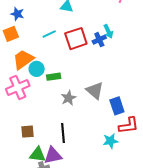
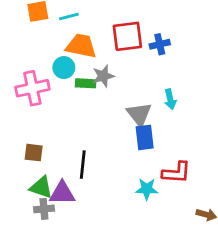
cyan arrow: (108, 31) -> (170, 99), moved
cyan line: (49, 34) -> (69, 16), moved
orange trapezoid: (23, 60) -> (81, 46), moved, turned 35
gray star: (69, 98) -> (103, 76), moved
blue rectangle: (117, 106) -> (145, 137), moved

